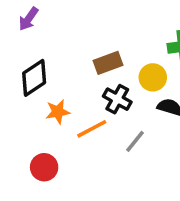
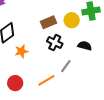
yellow circle: (153, 77) -> (72, 20), moved
orange line: (92, 129) -> (46, 80), moved

